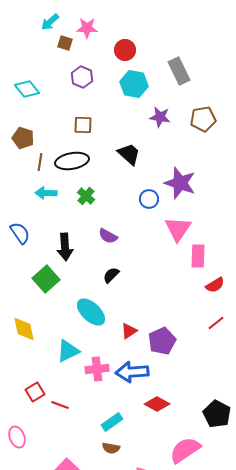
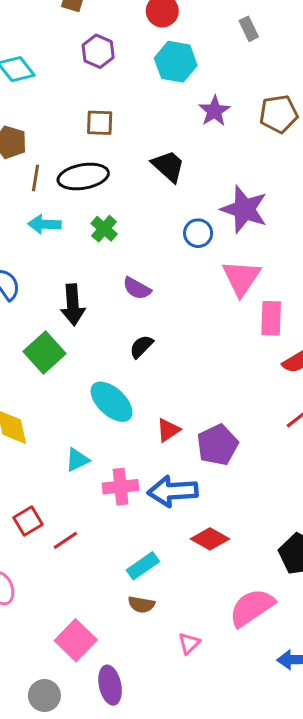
gray rectangle: (179, 71) -> (249, 29), moved, size x0.6
purple star: (160, 117) -> (214, 111), turned 30
cyan triangle: (68, 351) -> (77, 460), size x0.7
red line: (60, 405) -> (65, 540), turned -54

